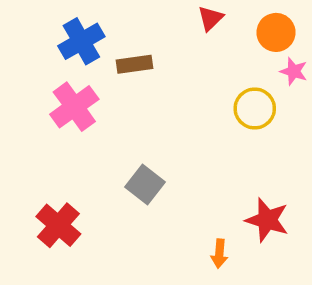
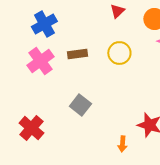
brown rectangle: (134, 64) -> (77, 54), moved
yellow circle: (255, 108) -> (119, 53), moved

